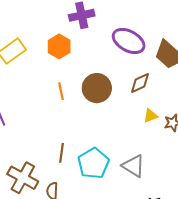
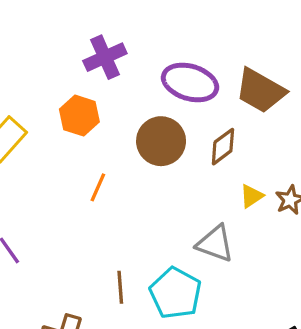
brown circle: (97, 88) -> (161, 141), moved
orange line: (61, 91) -> (98, 187), turned 48
gray triangle: (133, 166) -> (215, 244), moved

